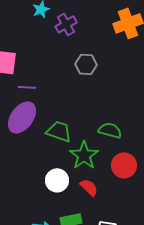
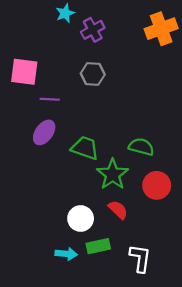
gray hexagon: (86, 64) -> (93, 74), moved
purple ellipse: (22, 117) -> (44, 132), size x0.7
white circle: (57, 180) -> (81, 218), moved

